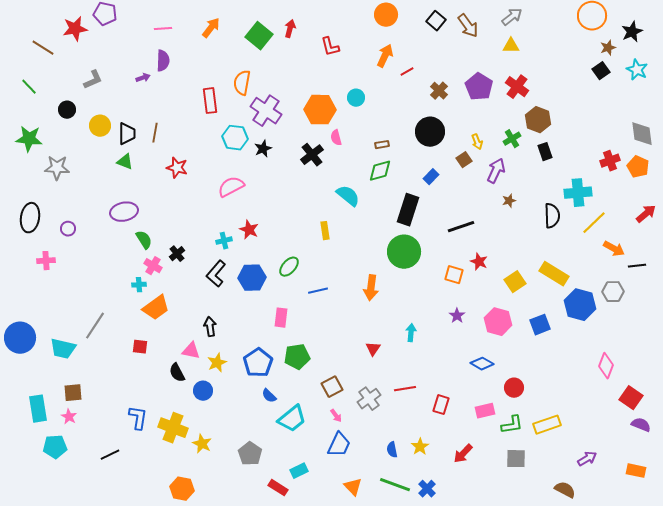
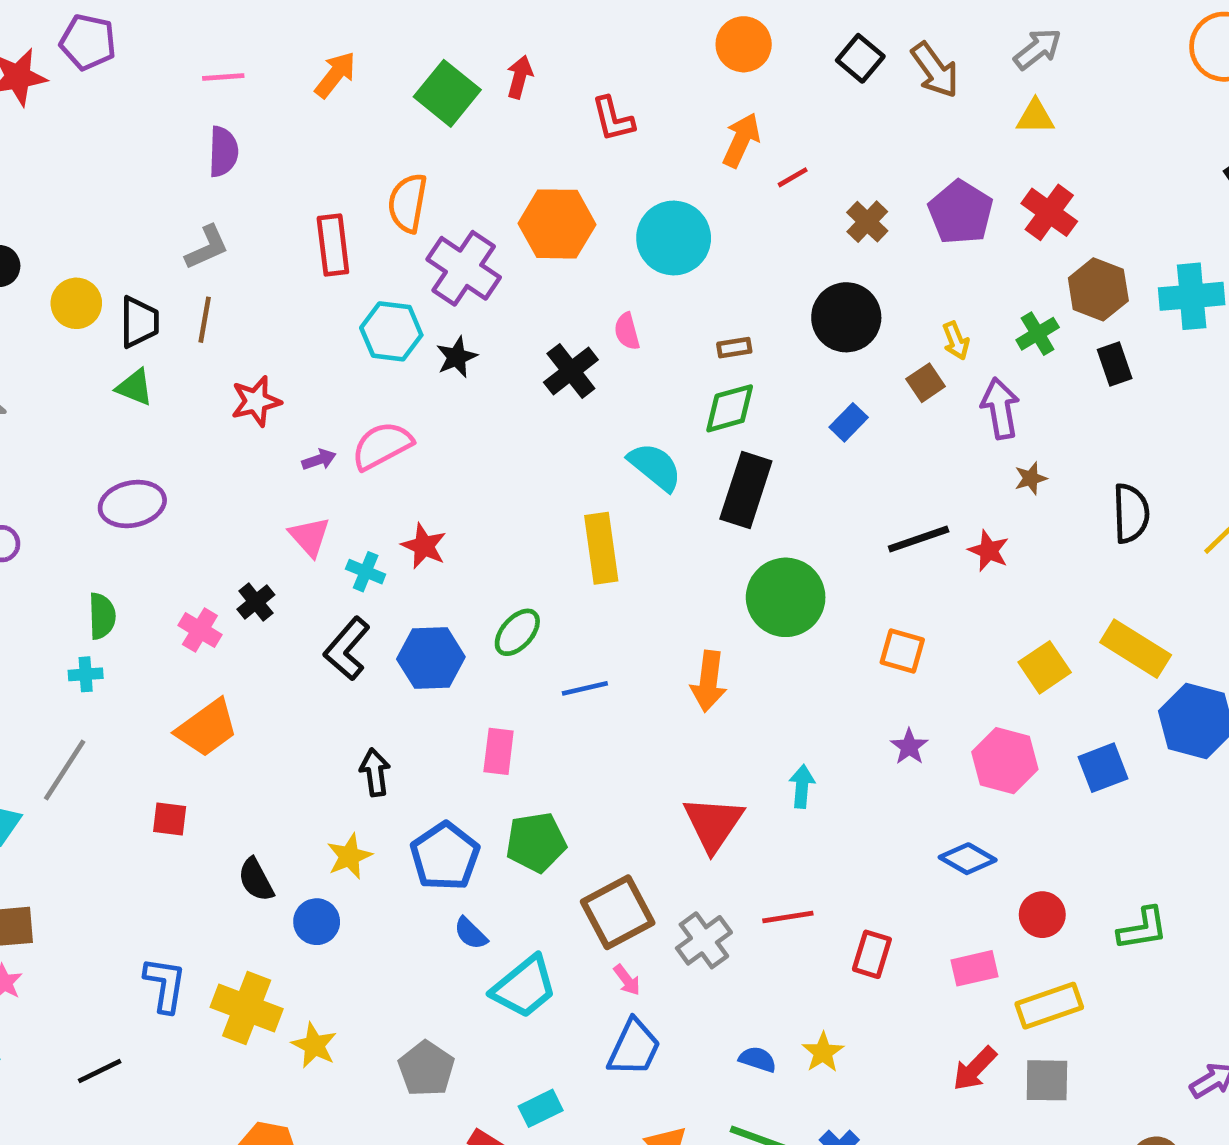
purple arrow: (143, 78) -> (319, 460), moved
gray L-shape: (93, 80) -> (207, 247), moved
cyan circle: (356, 98) -> (674, 238), size x1.8
orange hexagon: (320, 110) -> (557, 224), moved
red star: (177, 168) -> (256, 401), turned -30
purple arrow: (496, 171) -> (1000, 408), turned -35
cyan cross: (578, 193) -> (1192, 296), moved
black rectangle: (408, 210) -> (746, 490), moved
yellow rectangle: (325, 231) -> (601, 548), size x1.6
green semicircle: (144, 240) -> (102, 616), moved, turned 30
cyan cross: (224, 241) -> (366, 572), turned 35
red star: (479, 262) -> (989, 551), moved
cyan cross: (139, 285) -> (86, 674), moved
black arrow: (210, 327) -> (375, 772), moved
red triangle: (373, 349) -> (713, 824), size x1.8
pink triangle: (191, 351) -> (310, 537), moved, turned 36
brown square: (332, 387) -> (618, 912), size x1.4
green L-shape: (512, 425) -> (1143, 929), moved
yellow rectangle: (547, 425) -> (1049, 1006), moved
blue semicircle: (392, 450) -> (758, 1059), turned 119
red arrow: (463, 454) -> (975, 1069), moved

